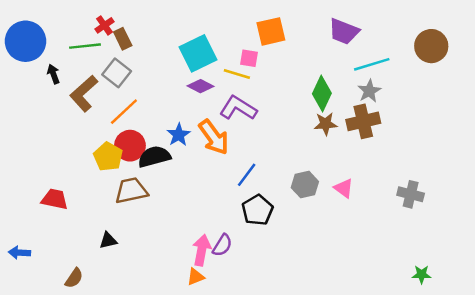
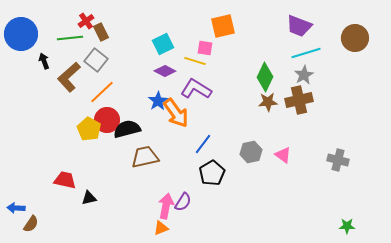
purple trapezoid: (344, 31) -> (299, 26), moved
cyan square: (198, 53) -> (163, 44), size x0.7
blue star: (179, 135) -> (158, 101), moved
brown trapezoid: (131, 191) -> (145, 157), moved
red trapezoid: (55, 199) -> (65, 180), moved
brown semicircle: (74, 278) -> (31, 224), moved

